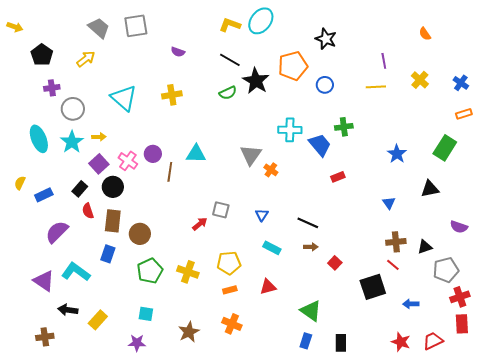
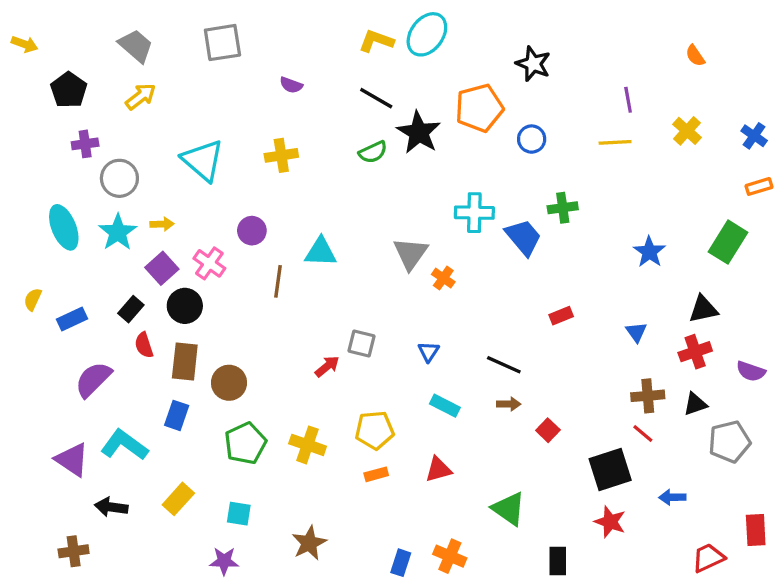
gray trapezoid: (99, 28) -> (136, 46), moved
purple circle: (153, 154) -> (252, 231), moved
red rectangle: (338, 177) -> (561, 316), moved
red cross: (460, 297) -> (695, 352), moved
yellow rectangle: (98, 320) -> (178, 499), moved
orange cross: (232, 324) -> (450, 556), moved
blue rectangle: (306, 341) -> (401, 563), moved
red star: (401, 342) -> (610, 522), moved

